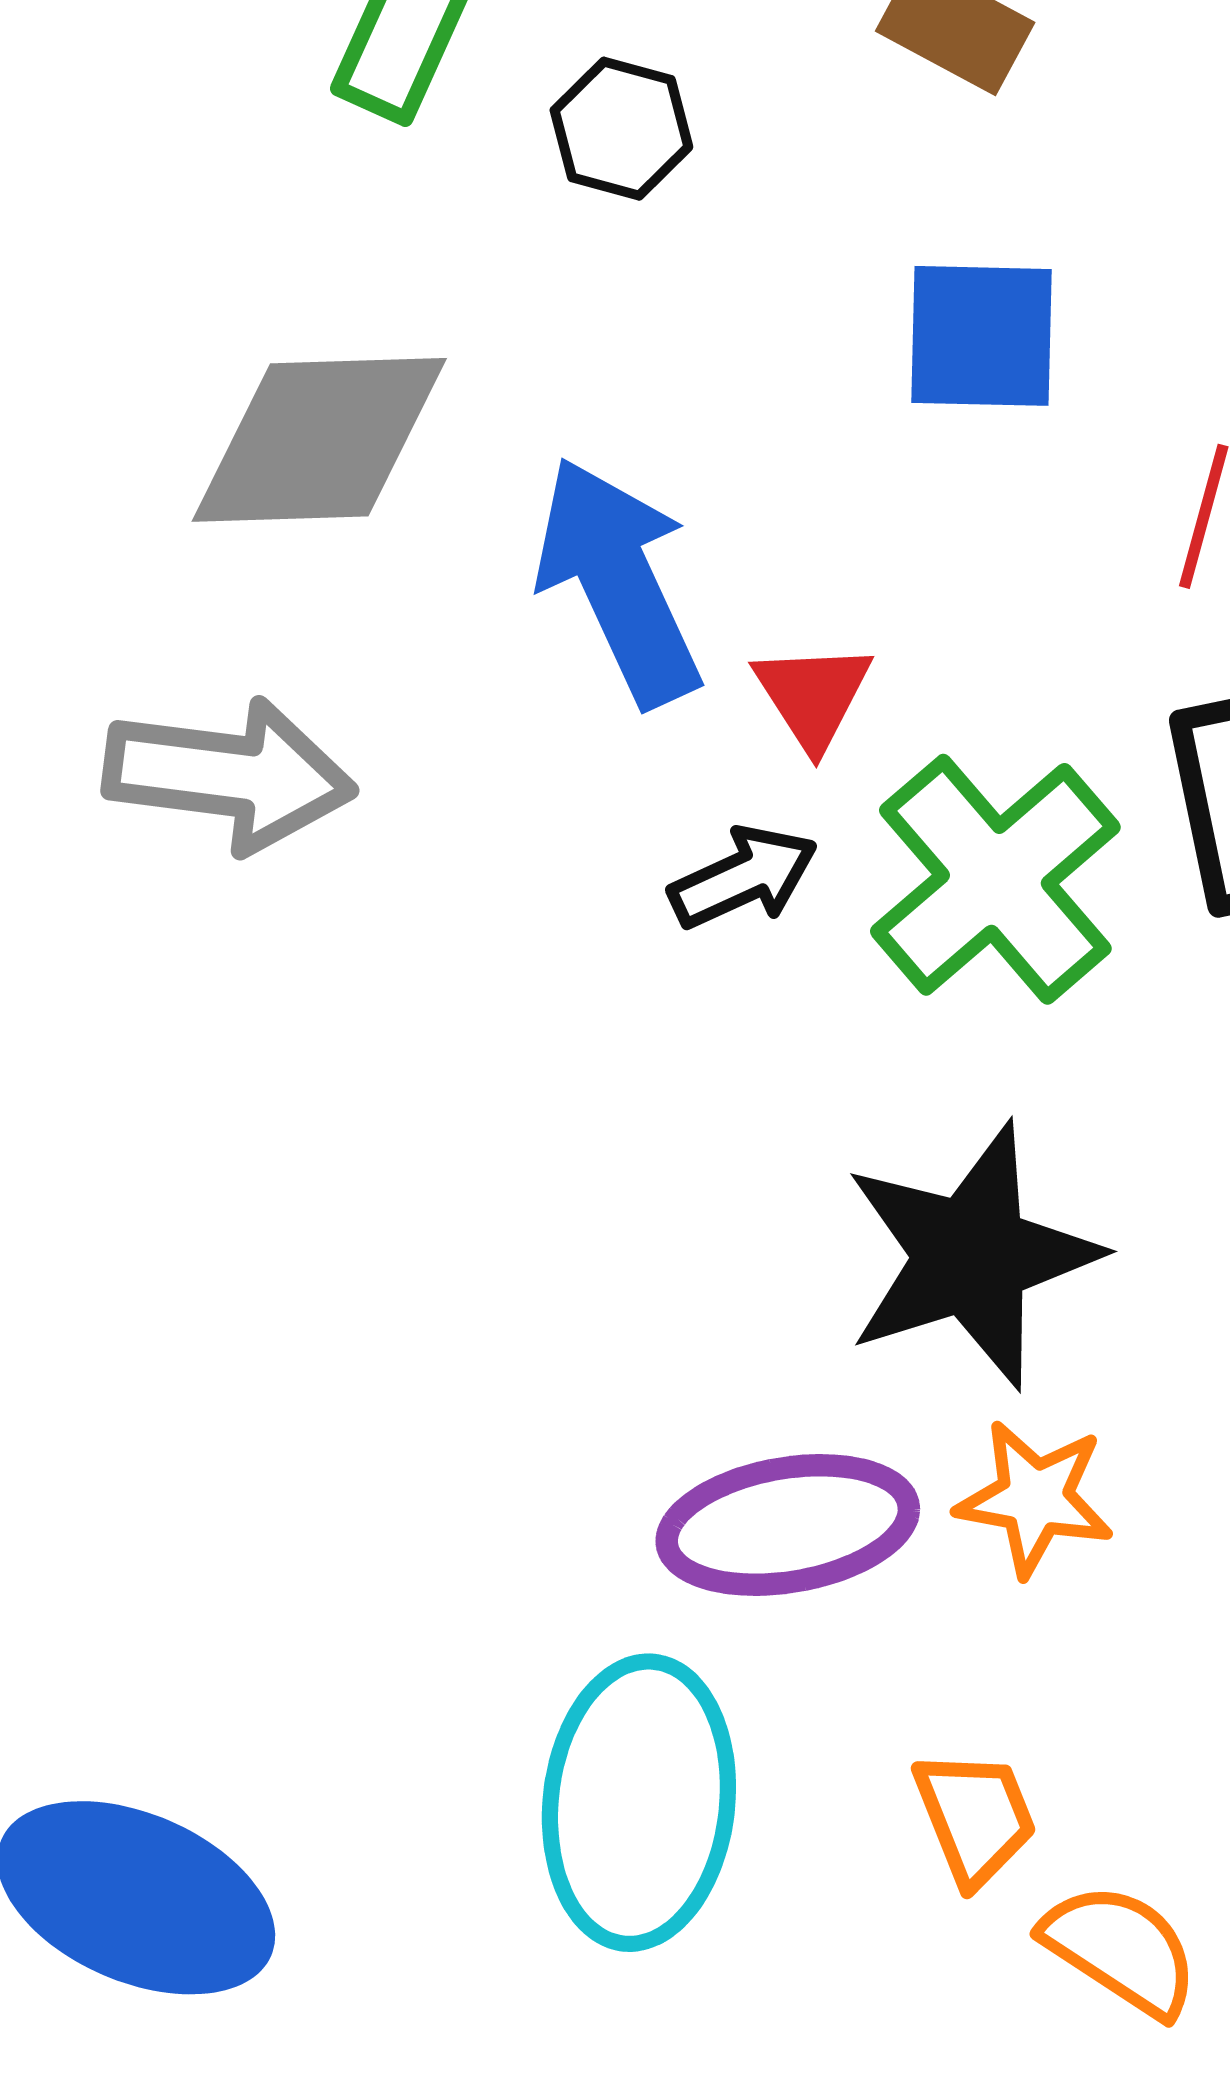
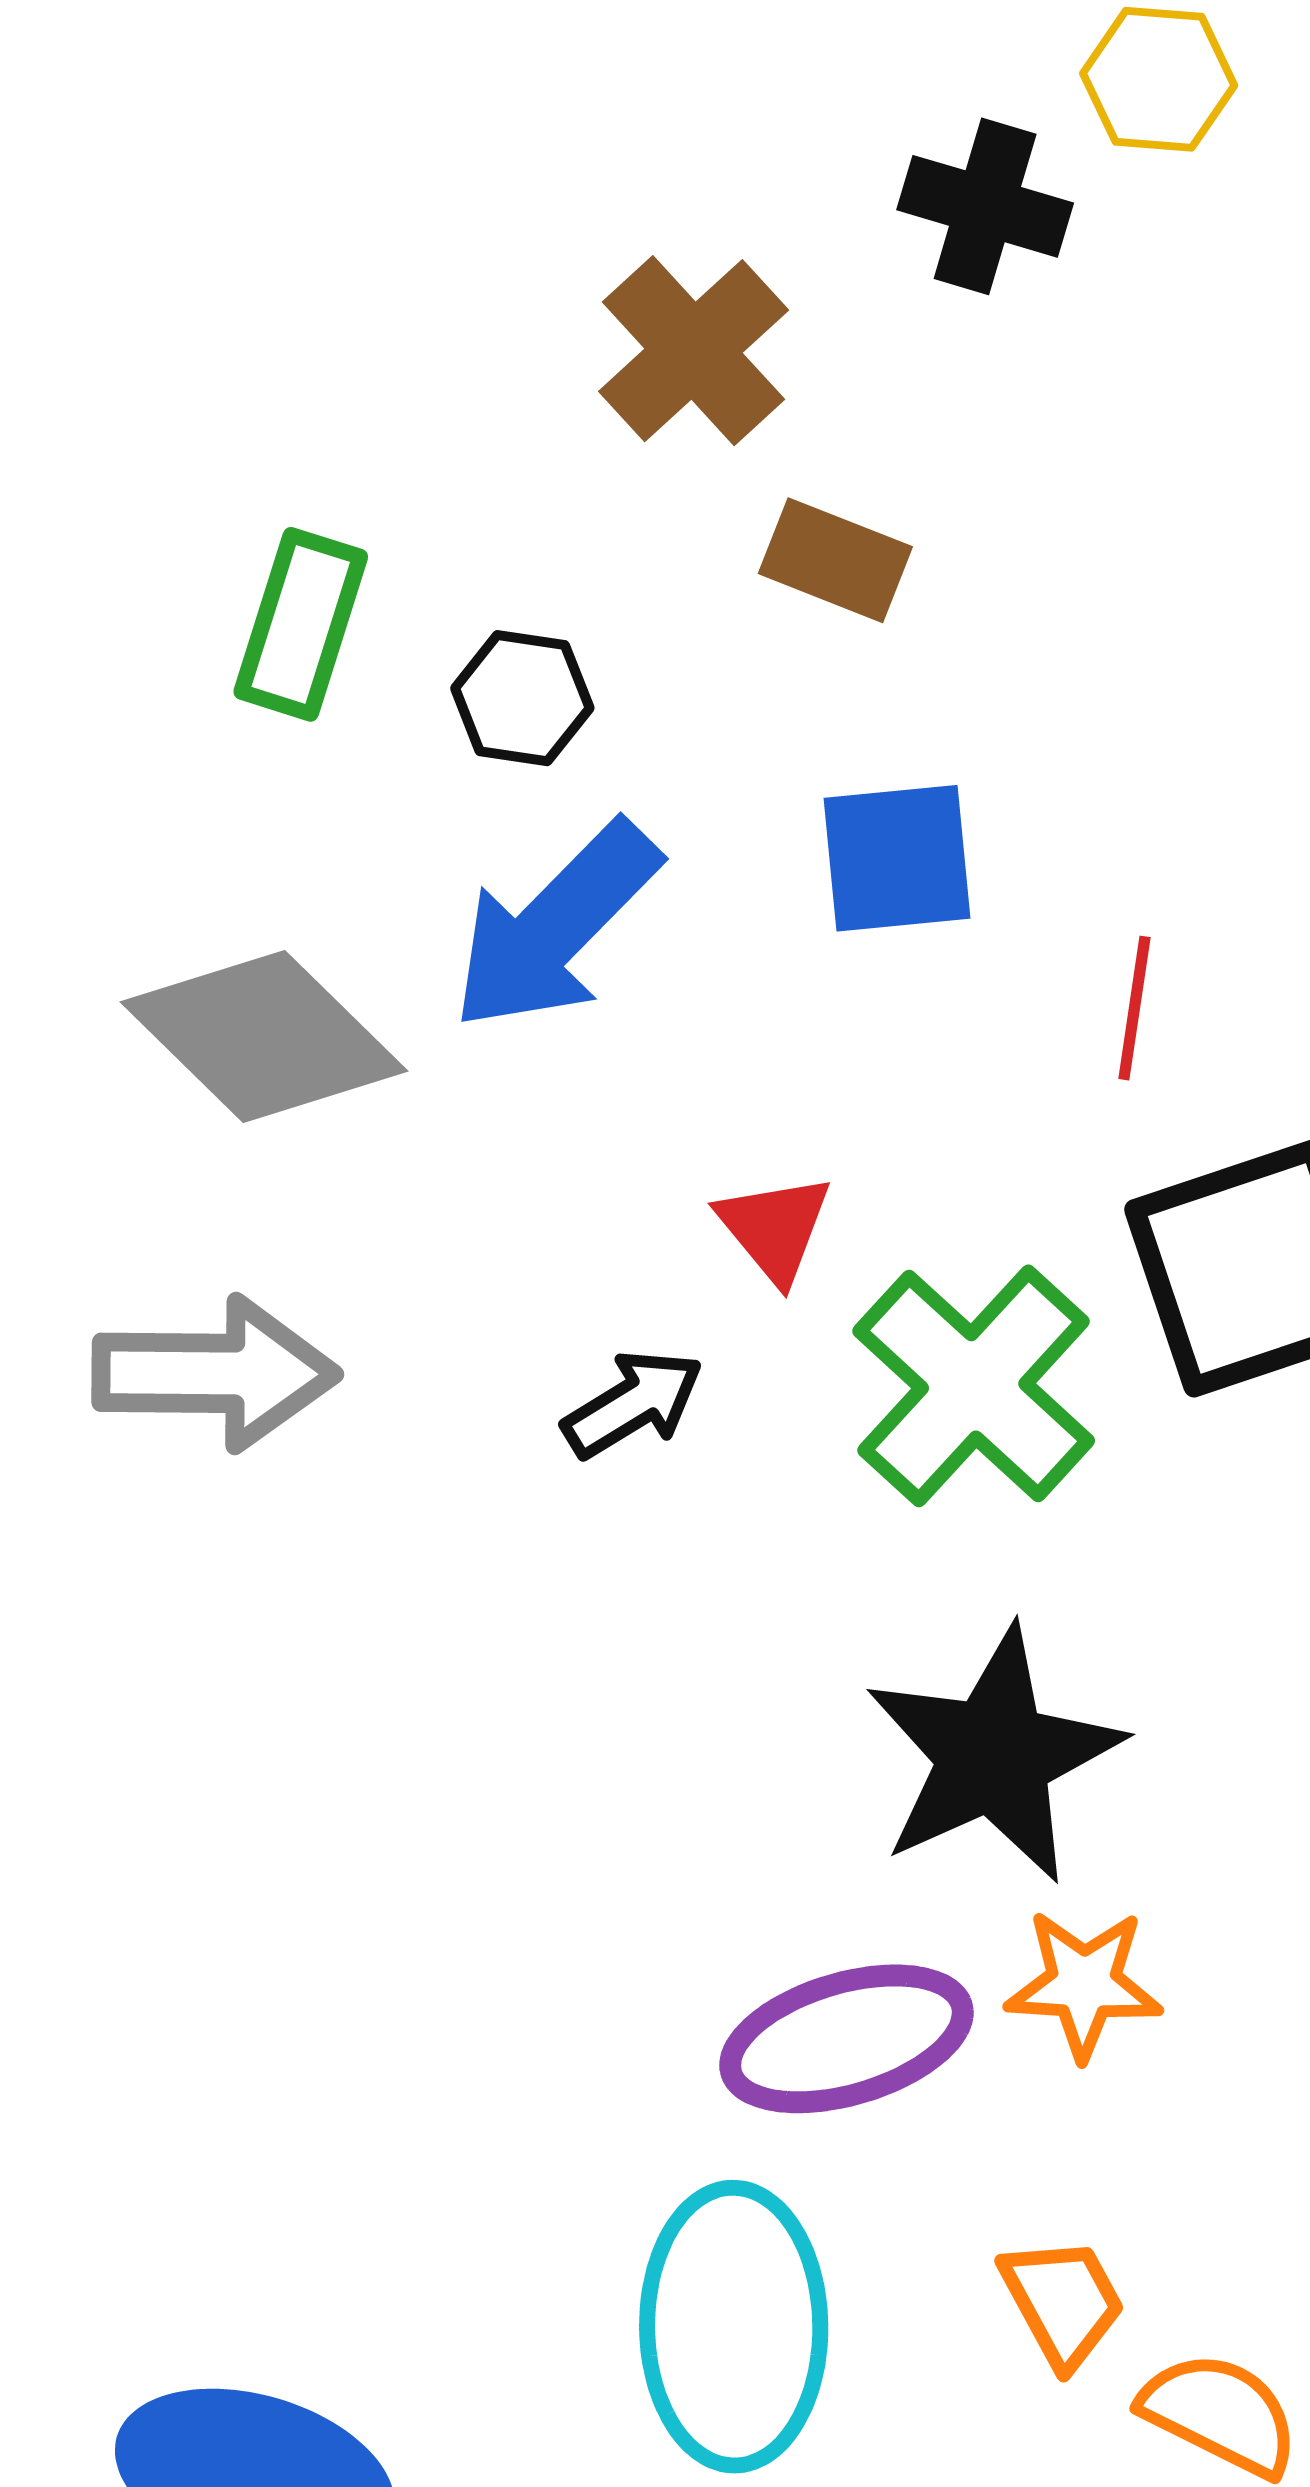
gray diamond: (319, 440) -> (264, 1036), turned 53
blue arrow: (619, 582) -> (555, 926), moved, turned -104
black arrow: (743, 877) -> (633, 1404), moved

